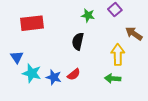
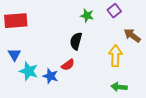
red rectangle: (32, 23) -> (16, 21), moved
red semicircle: (74, 74) -> (68, 65), moved
green arrow: (113, 79) -> (119, 87), moved

